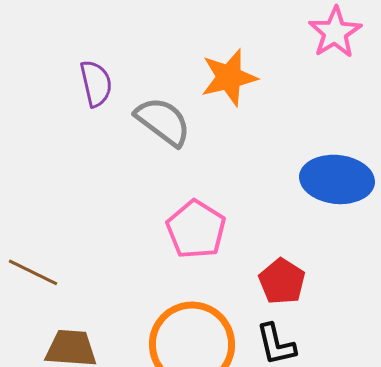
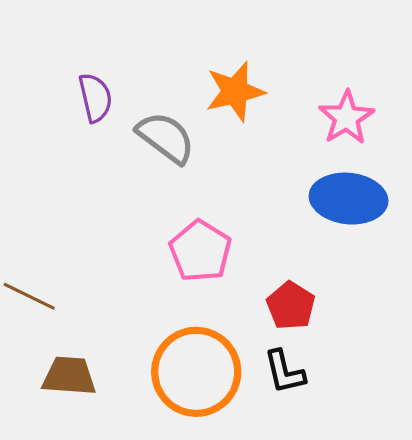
pink star: (335, 32) -> (346, 118), moved

